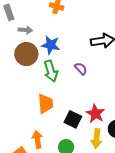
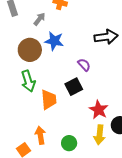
gray arrow: (25, 30) -> (39, 19), moved, turned -56
green arrow: (51, 71) -> (28, 81), moved
black square: (73, 119) -> (74, 87), moved, turned 36

